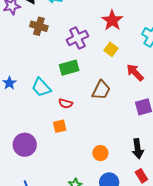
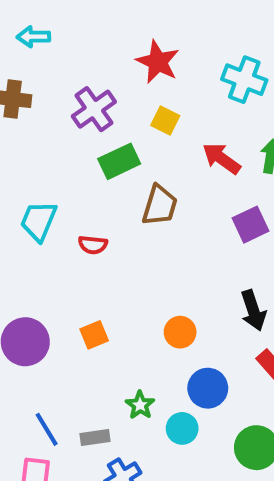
green rectangle: (69, 68) -> (119, 161), moved
cyan trapezoid: (41, 87) -> (39, 221), turned 75
orange square: (60, 126) -> (94, 335), moved

